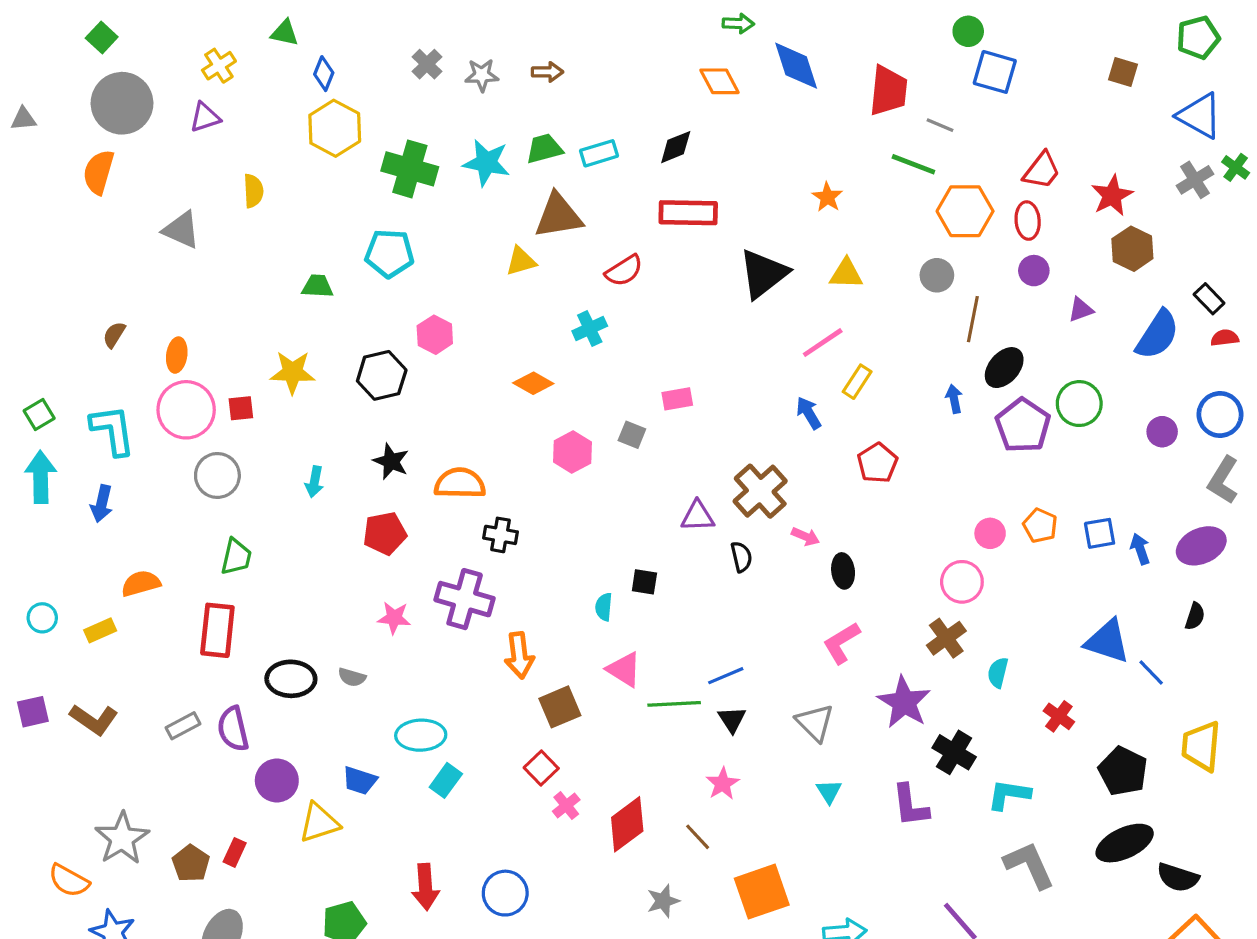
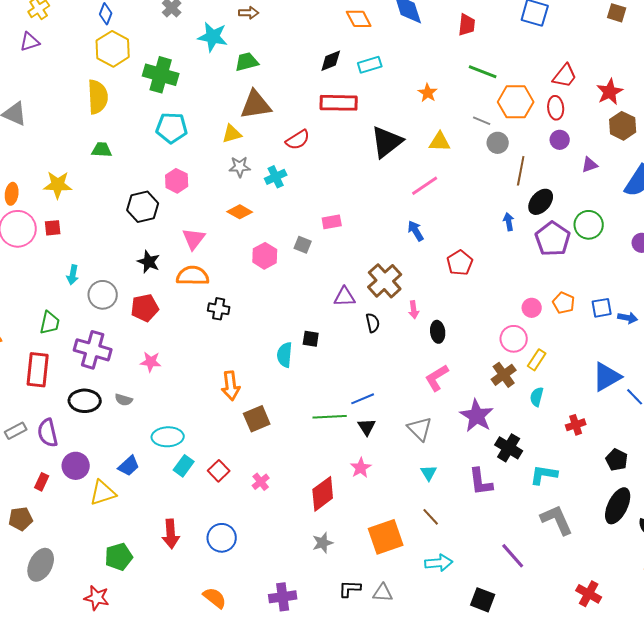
gray star: (482, 75) -> (240, 167), moved
red trapezoid: (888, 91) -> (467, 25), size x0.7
gray line: (940, 125) -> (482, 121), moved
cyan rectangle: (599, 153) -> (370, 65), moved
cyan star: (486, 163) -> (213, 37), moved
yellow semicircle: (253, 191) -> (98, 97), moved, size x1.6
cyan pentagon: (389, 253) -> (172, 128), moved
yellow star: (292, 372) -> (58, 185), moved
yellow rectangle: (857, 382) -> (537, 360), moved
gray circle: (217, 475) -> (103, 295), moved
cyan arrow: (314, 482) -> (73, 275), moved
pink arrow: (806, 536) -> (414, 310), turned 60
blue arrow: (1140, 549) -> (628, 318), turned 120
purple cross: (465, 599) -> (93, 350), moved
cyan semicircle: (604, 607) -> (285, 355), size x1.4
blue triangle: (1107, 641) -> (607, 377), turned -48
pink triangle: (624, 669) -> (194, 239), moved, turned 35
red cross: (1059, 716) -> (576, 425), turned 36
red square: (541, 768) -> (219, 471), moved
black pentagon: (1123, 771) -> (617, 460), size x0.7
blue trapezoid: (360, 780) -> (129, 466), turned -60
red diamond: (627, 824) -> (323, 494), moved
brown line: (698, 837) -> (431, 517), moved
black ellipse: (1125, 843) -> (618, 506), turned -39
red rectangle: (235, 852) -> (42, 482), moved
brown pentagon: (191, 863) -> (21, 519), turned 30

